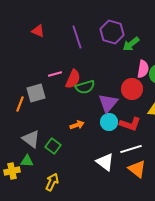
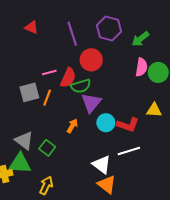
green arrow: (131, 44) -> (140, 39), moved
red circle: (132, 89) -> (91, 60), moved
purple triangle: (108, 103) -> (91, 103), moved
orange line: (20, 104) -> (47, 98), moved
orange arrow: (77, 125) -> (72, 126), turned -40
green triangle: (27, 161) -> (20, 164), size x1.6
orange triangle: (137, 169) -> (107, 184), moved

